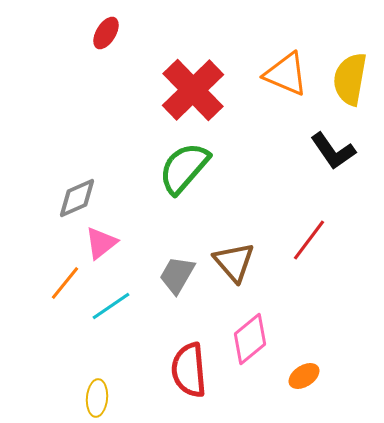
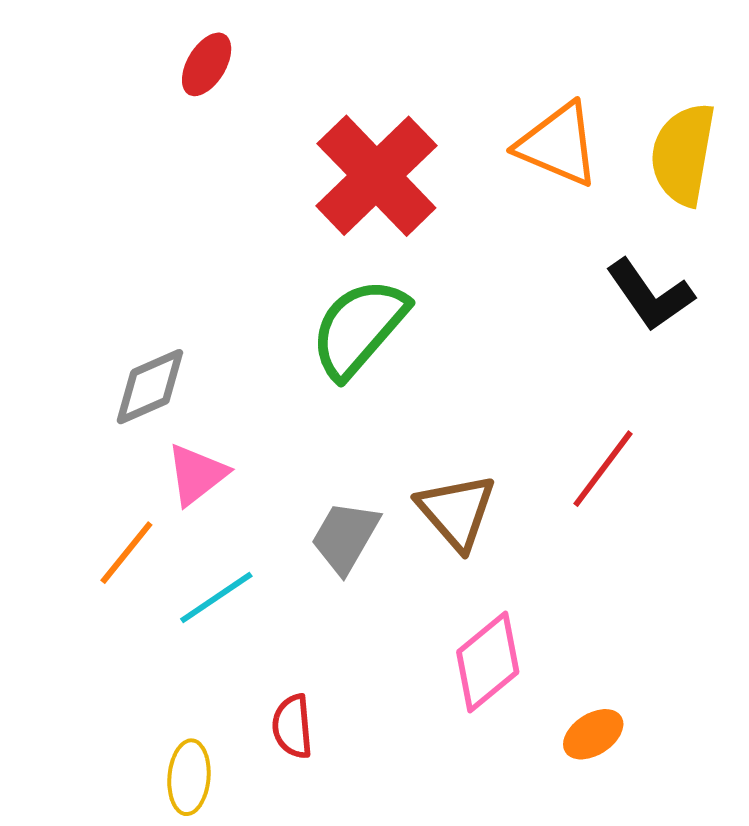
red semicircle: (189, 370) -> (292, 726), moved, size x0.6

